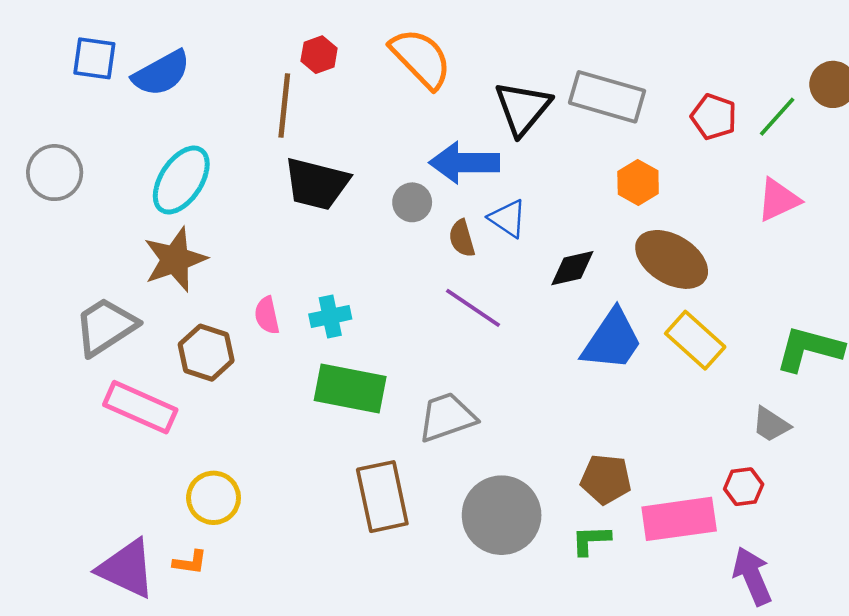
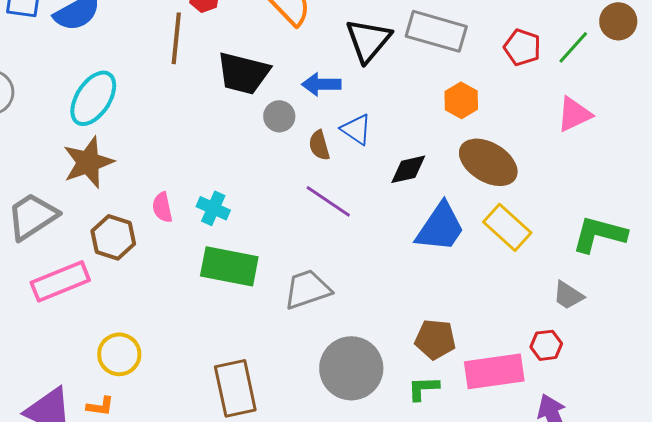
blue arrow: (464, 163) -> (321, 84), size x0.7
black trapezoid: (317, 184) -> (243, 73), moved
cyan cross: (330, 317) -> (213, 208), turned 36
pink rectangle: (140, 407) -> (60, 281), turned -46
brown rectangle: (382, 497) -> (235, 388), moved

